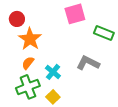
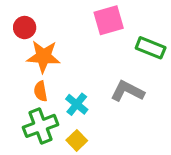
orange star: (30, 39) -> (43, 56), turned -30
orange semicircle: (28, 63) -> (41, 91), turned -48

